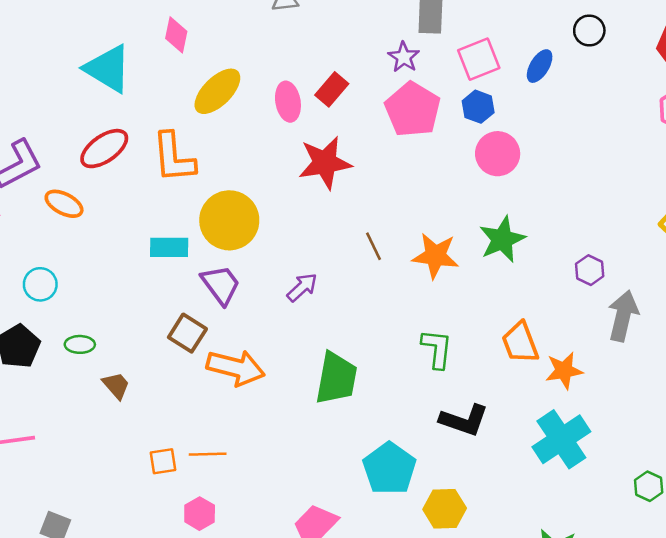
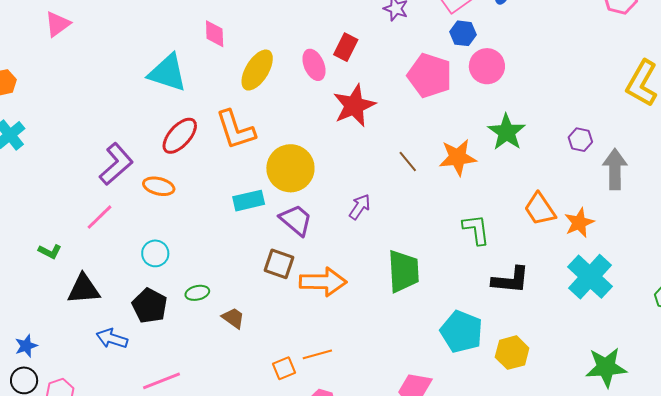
pink pentagon: (413, 109) -> (430, 75), moved

